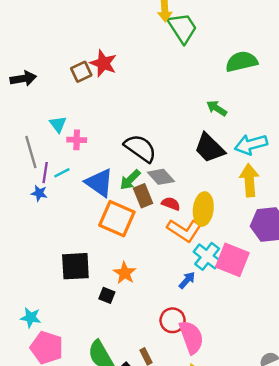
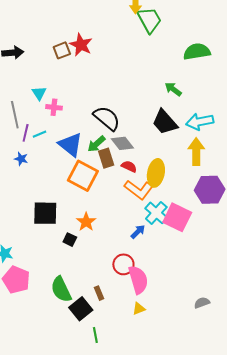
blue star: (39, 193) -> (21, 159), moved

